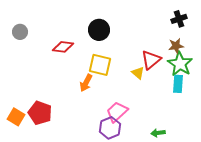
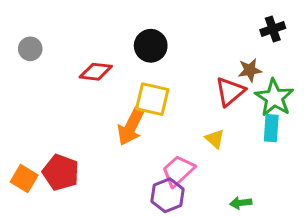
brown star: (176, 46) -> (250, 70), moved
yellow triangle: (138, 73) -> (215, 139), moved
orange arrow: (86, 83) -> (131, 127), size x1.4

